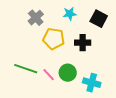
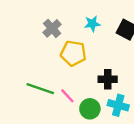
black cross: (83, 43) -> (108, 79), moved
green circle: (68, 73) -> (90, 109), moved

